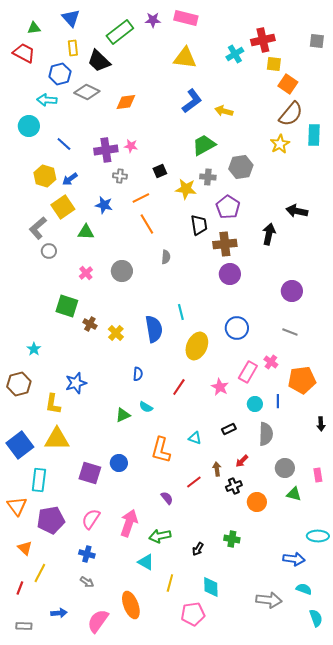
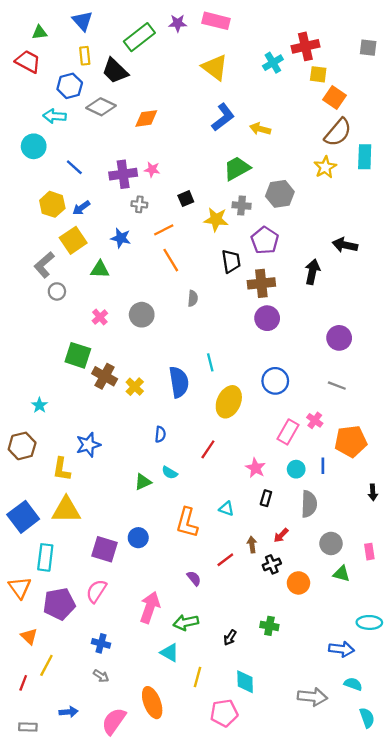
yellow triangle: (185, 58) -> (215, 67), turned 30
brown cross: (90, 324) -> (105, 376), size x1.5
pink star: (220, 387) -> (256, 468), moved
black rectangle: (229, 429) -> (266, 498), turned -48
pink semicircle: (91, 519) -> (96, 591), moved

